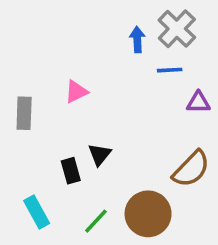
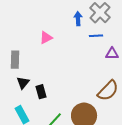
pink triangle: (76, 92) -> (46, 38), moved
black triangle: (100, 155) -> (23, 83), moved

